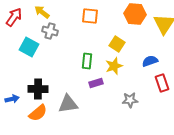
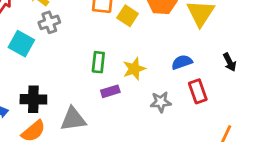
gray cross: (50, 31) -> (49, 22), turned -35
yellow square: (117, 44) -> (128, 16), moved
gray star: (130, 100) -> (161, 102), moved

